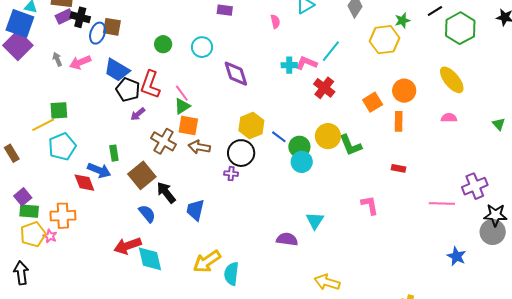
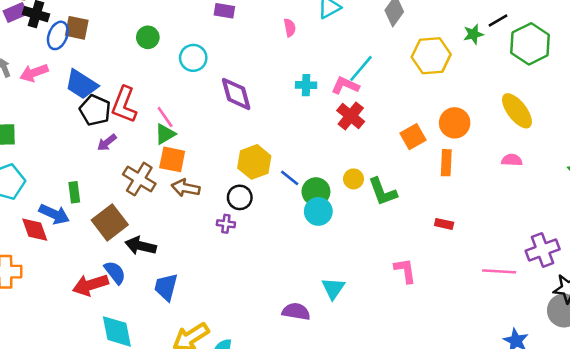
green star: (402, 20) -> (473, 34), moved
green circle: (163, 44) -> (148, 37), moved
pink L-shape: (306, 63) -> (345, 86), moved
yellow circle: (328, 136) -> (354, 179), size x0.6
black circle: (241, 153) -> (240, 197), size x0.7
black arrow: (166, 193) -> (141, 246), turned -40
blue trapezoid: (195, 210) -> (166, 287), moved
red arrow: (128, 246) -> (90, 285), moved

